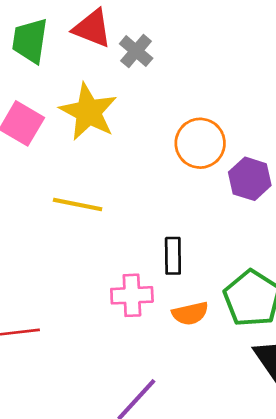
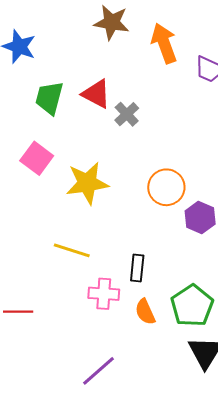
yellow star: (88, 112) -> (87, 183), moved, turned 30
yellow line: (78, 205) -> (72, 250), moved
orange semicircle: (190, 313) -> (145, 312), turned 72

